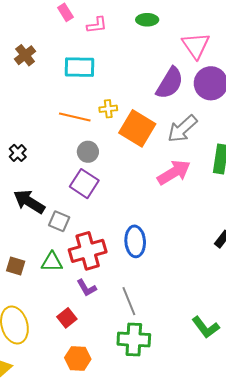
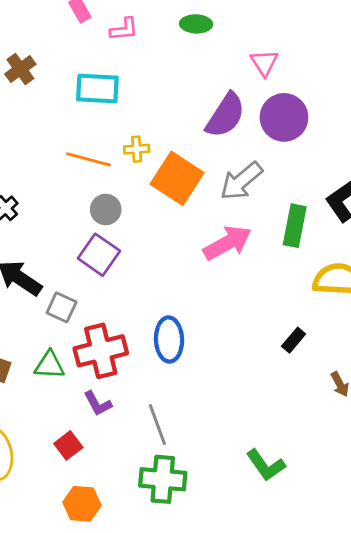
pink triangle: (196, 45) -> (264, 63), size x0.7

